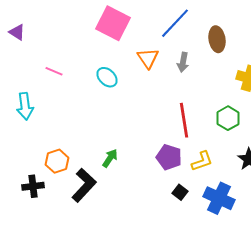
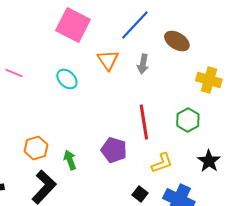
brown ellipse: (217, 39) -> (177, 41), turned -50
purple pentagon: (169, 157) -> (114, 150), moved
green arrow: (110, 158) -> (70, 160), turned -54
orange hexagon: (57, 161) -> (36, 148), moved

